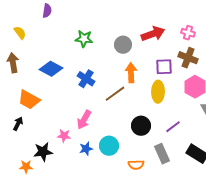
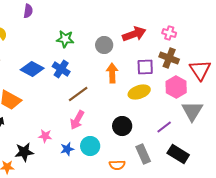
blue cross: (86, 79) -> (61, 69), moved
yellow ellipse: (158, 92) -> (139, 92), turned 70
brown line: (115, 94) -> (78, 94), moved
pink arrow: (84, 120) -> (77, 120), moved
purple line: (173, 127) -> (164, 127), moved

